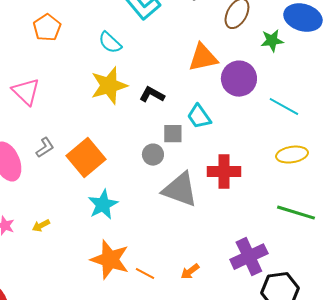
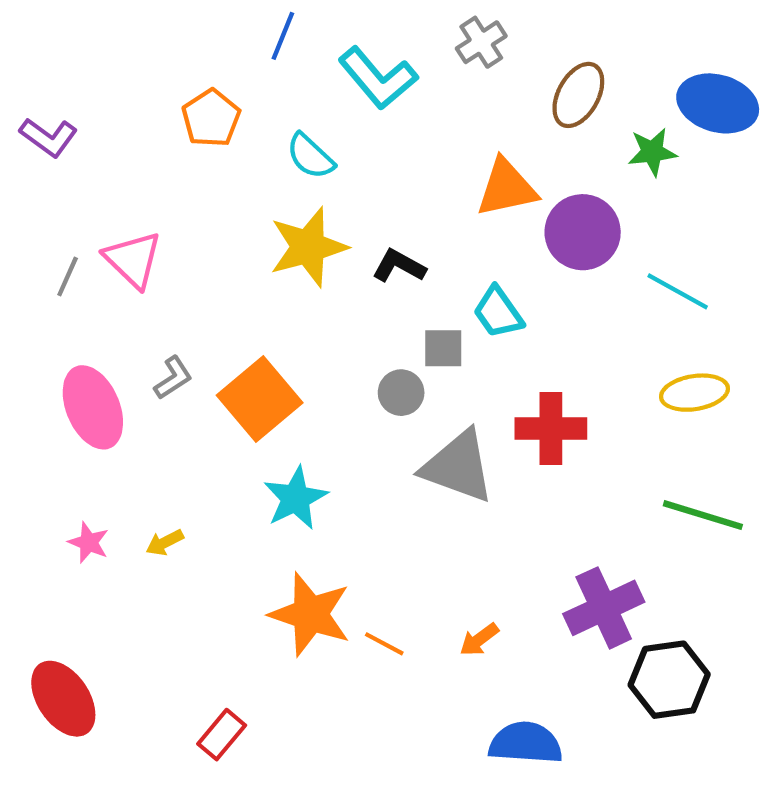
orange pentagon: (47, 28) -> (211, 118), moved

